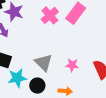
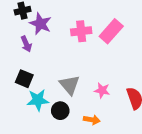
pink cross: (50, 15) -> (81, 31), turned 30

